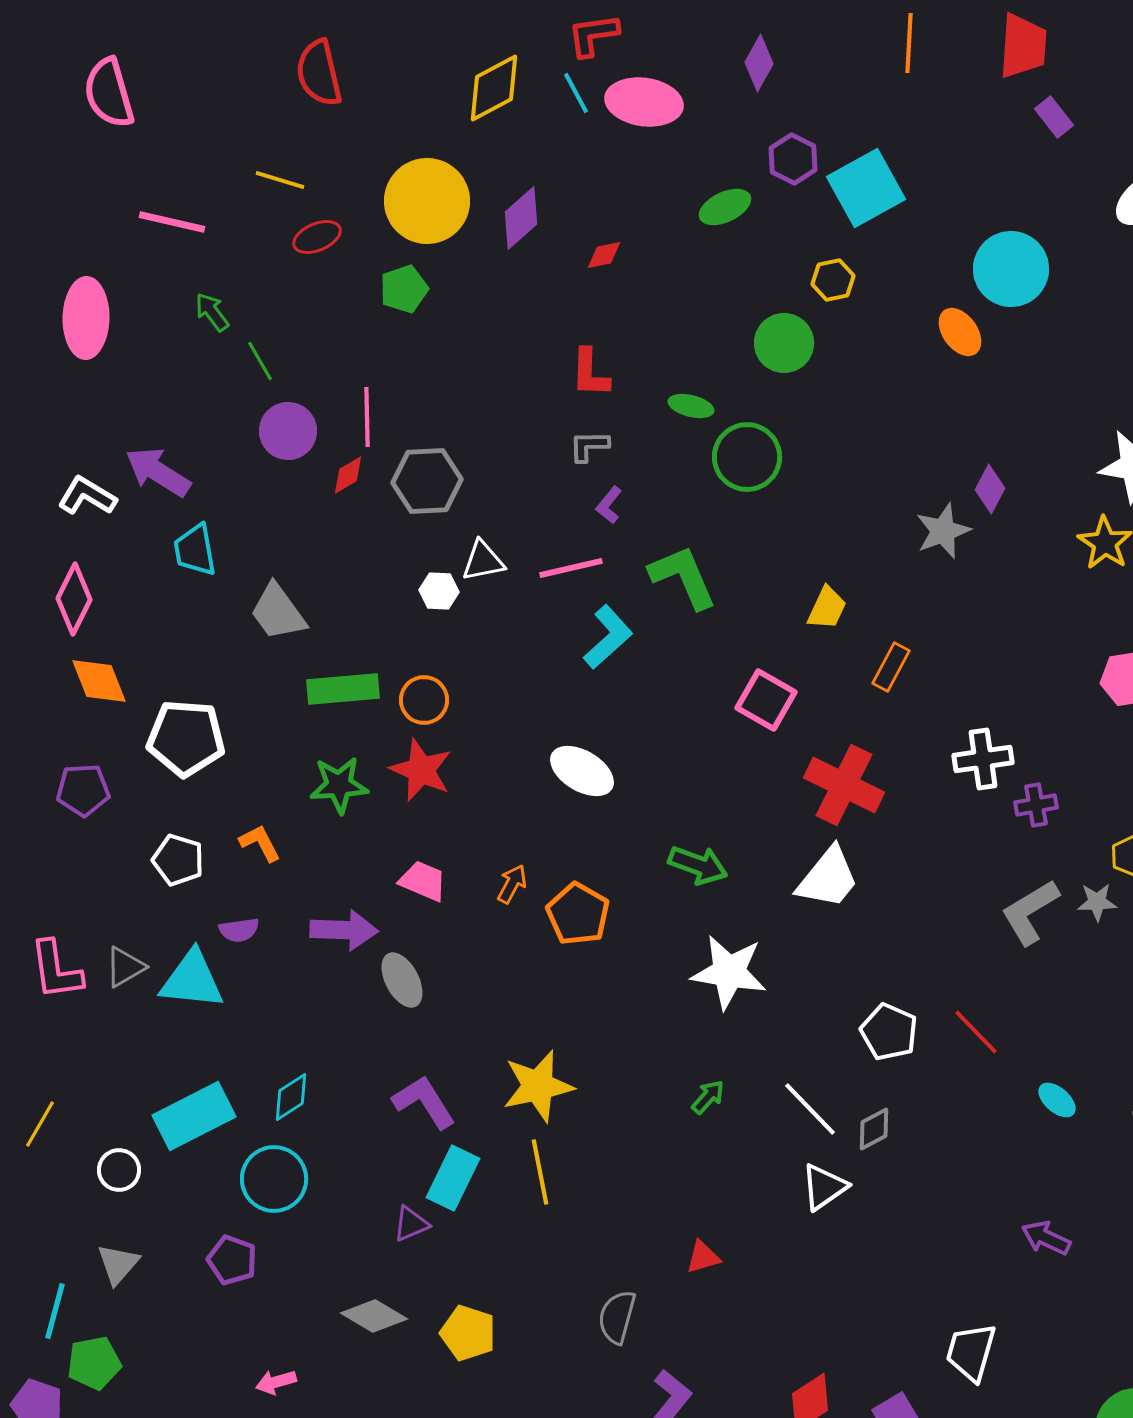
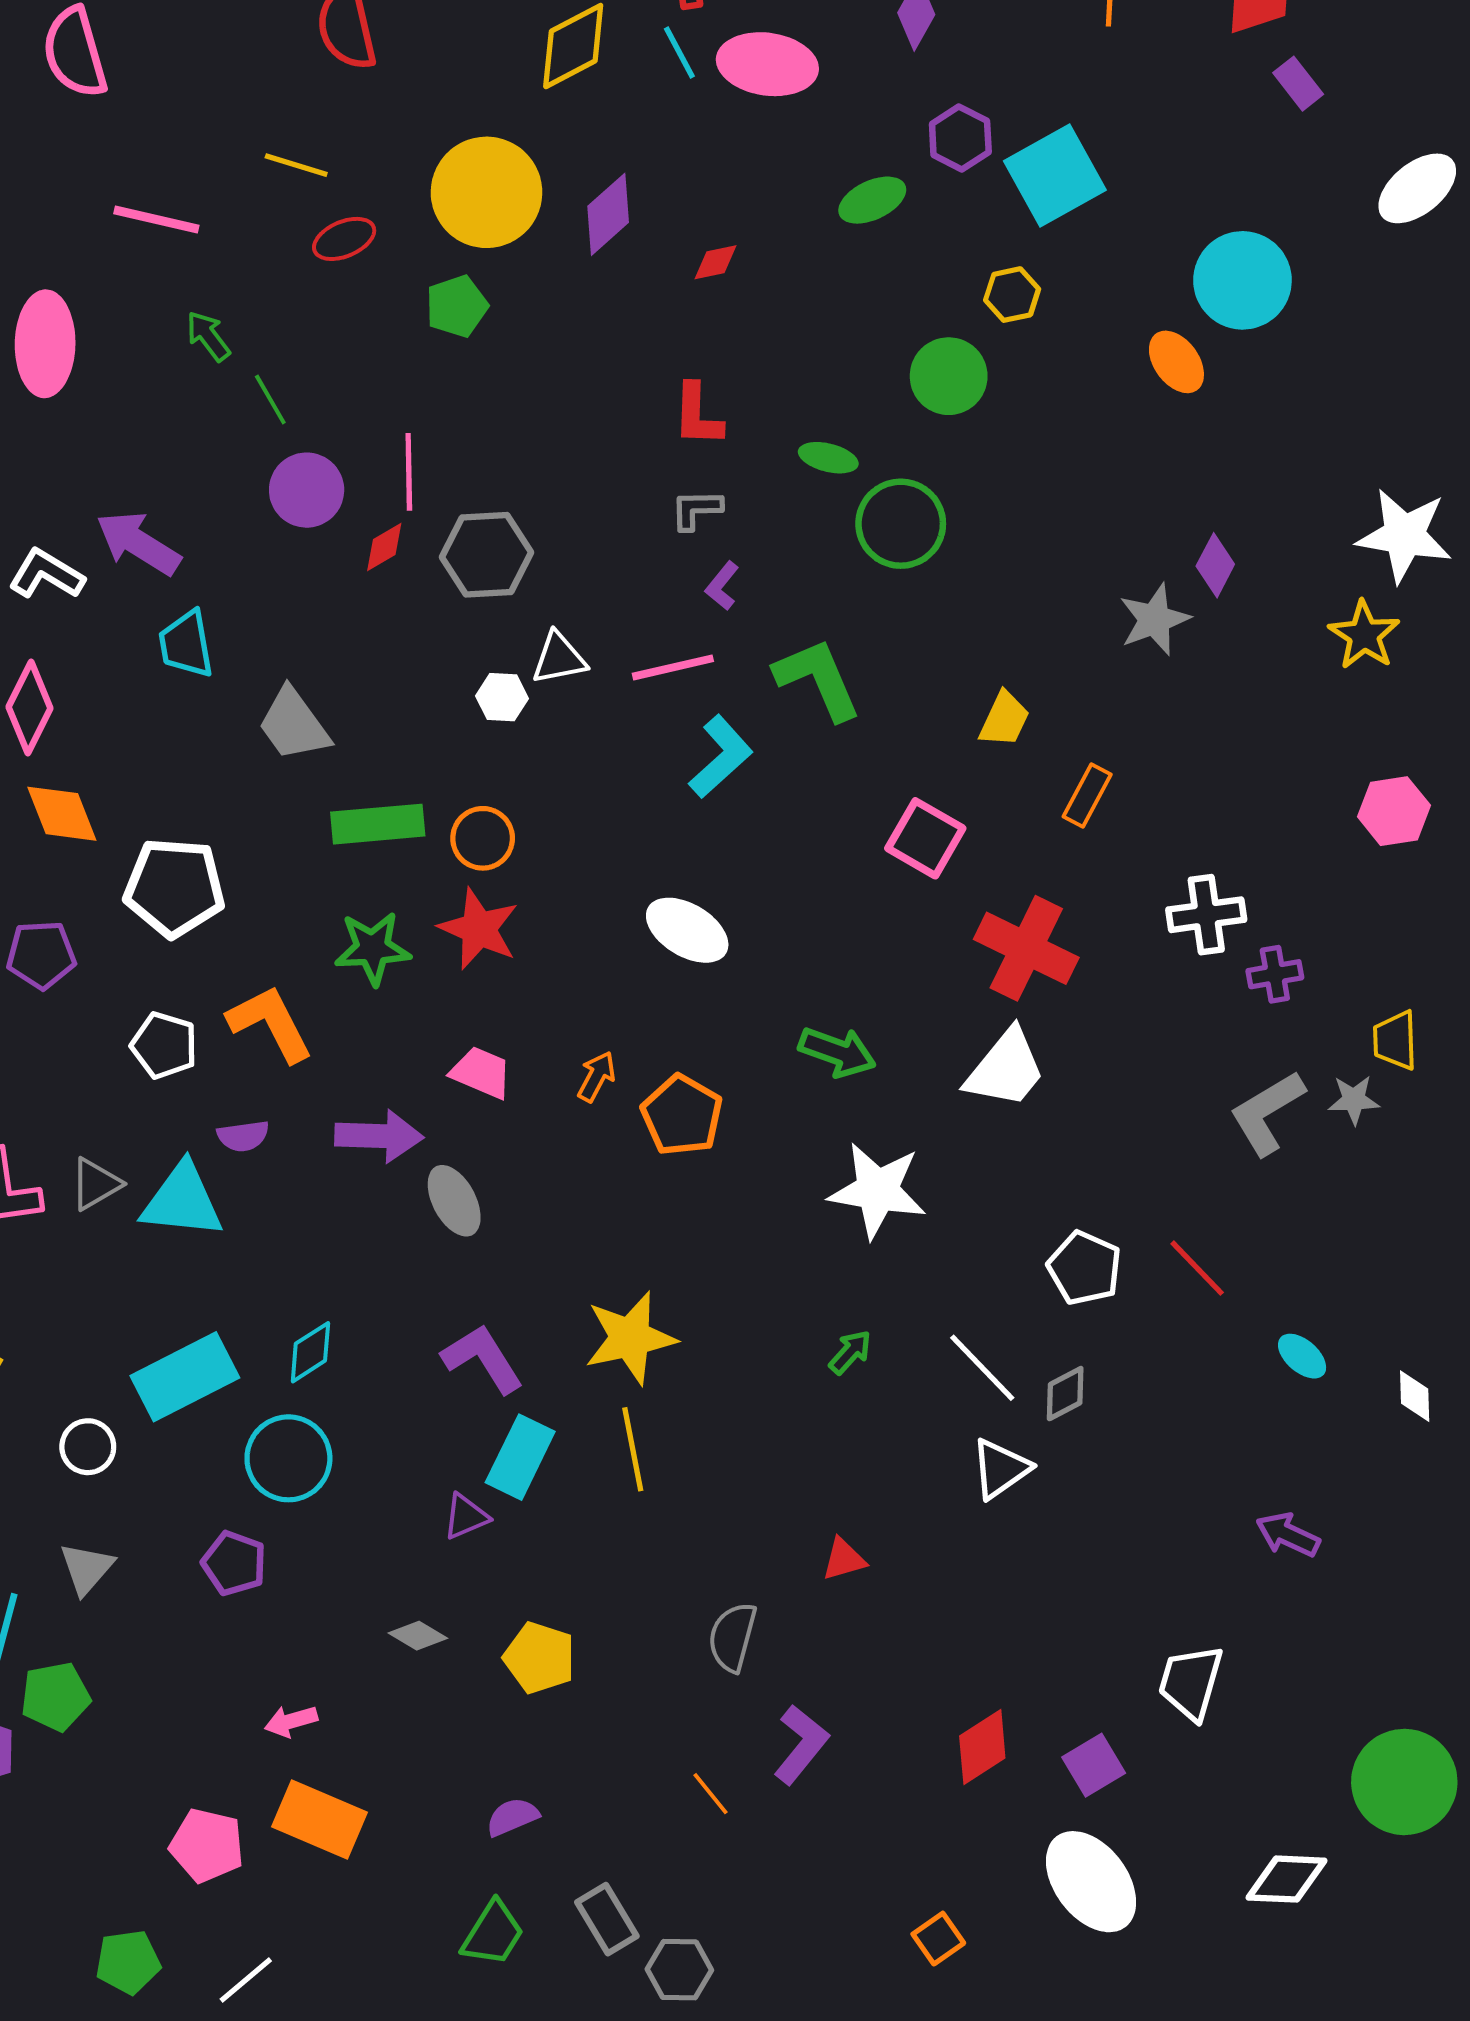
orange L-shape: (260, 843) -> (270, 1023), size x1.6
gray diamond: (374, 1316) -> (418, 1636), size x0.7

